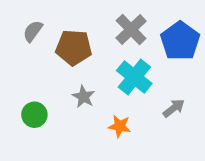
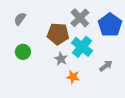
brown pentagon: (74, 48) -> (58, 34), moved
gray star: (84, 97) -> (61, 59), moved
green circle: (34, 115) -> (23, 52), moved

